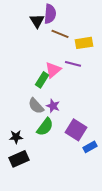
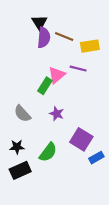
purple semicircle: (50, 14) -> (44, 38), moved
gray semicircle: (36, 106) -> (22, 114), moved
green semicircle: (45, 127) -> (48, 152), moved

